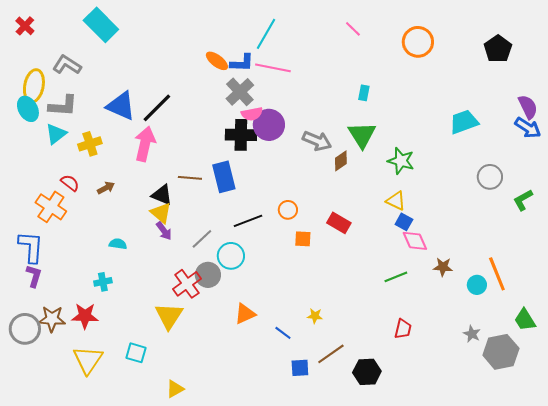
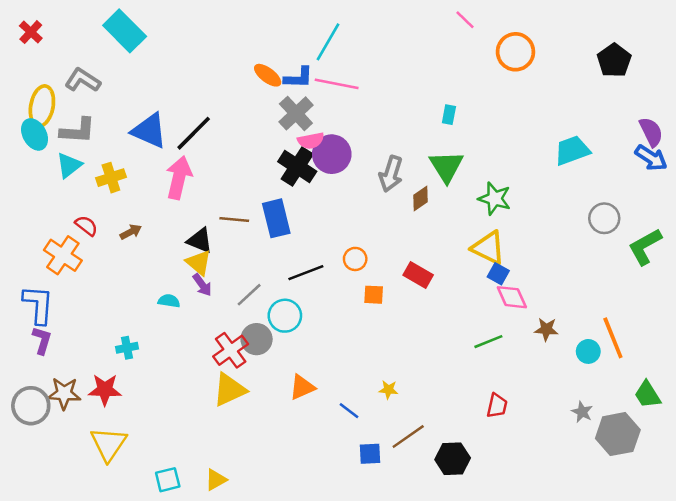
pink line: (353, 29) -> (465, 20), moved
black cross: (241, 135) -> (297, 166), turned 32
gray arrow: (317, 141) -> (391, 174), turned 84
green L-shape: (523, 200) -> (645, 247), size x1.4
yellow triangle: (396, 201) -> (488, 248), size x1.4
cyan semicircle: (118, 244) -> (169, 301), moved
yellow triangle: (169, 316) -> (229, 390), moved, turned 32
cyan square: (136, 353) -> (168, 480), moved, turned -30

